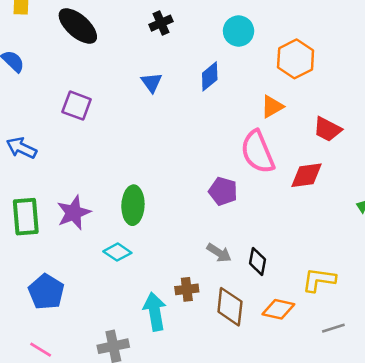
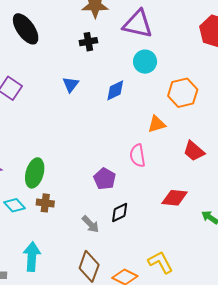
pink semicircle: (258, 152) -> (138, 156), size x0.7
red diamond: (306, 175) -> (175, 198), moved
black diamond: (257, 261) -> (120, 212), moved, turned 40
yellow L-shape: (319, 280) -> (160, 262), turned 40
brown cross: (187, 289) -> (45, 203), moved

